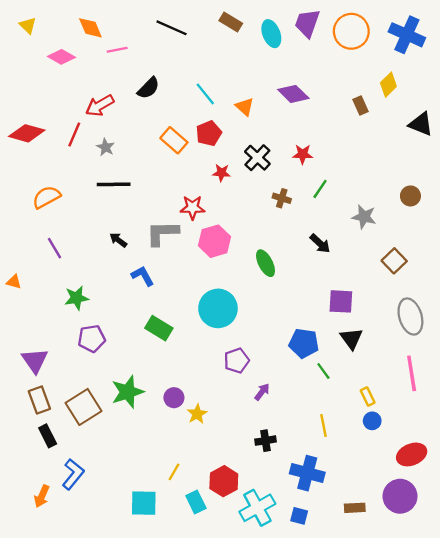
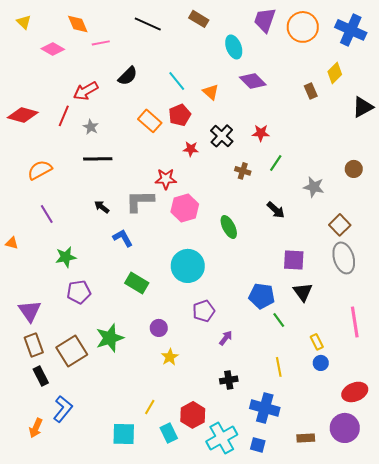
cyan ellipse: (271, 34) -> (234, 47), moved
black triangle: (421, 124) -> (363, 107), turned -50
gray ellipse: (410, 317) -> (344, 258), moved
purple circle: (174, 398) -> (159, 328), moved

